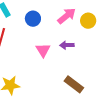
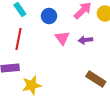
pink triangle: (43, 50) -> (62, 38), moved

